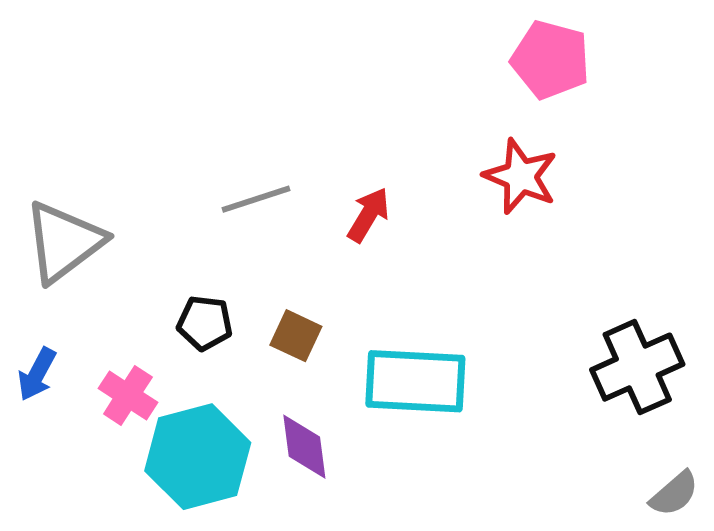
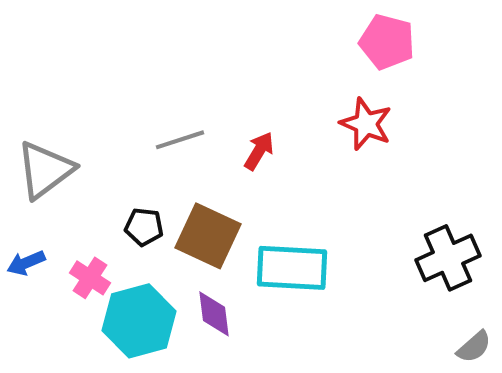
brown square: (296, 336) -> (208, 236), size x1.8
blue arrow: (37, 374) -> (26, 263), turned 39

